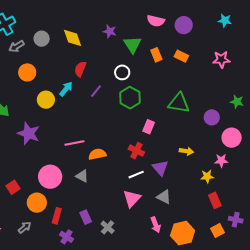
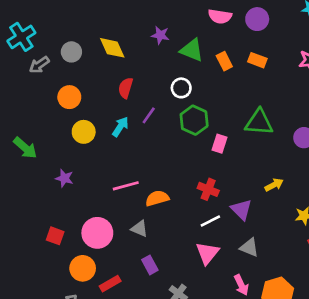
green triangle: (132, 45) -> (192, 50), turned -30
orange circle: (27, 72) -> (69, 97), moved
cyan arrow: (66, 89) -> (120, 127), moved
pink rectangle: (149, 127) -> (220, 144), moved
purple star: (29, 133) -> (64, 178), size x0.6
yellow arrow: (186, 151) -> (274, 185), turned -32
red square: (13, 187) -> (55, 236), moved, turned -32
red rectangle: (57, 216) -> (110, 284), turned 49
purple rectangle: (86, 217) -> (150, 265), moved

